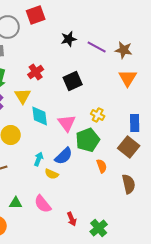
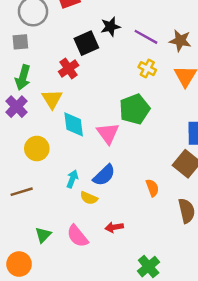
black square: (73, 81) -> (86, 43), moved
yellow cross: (98, 115) -> (147, 69), moved
green pentagon: (88, 140) -> (135, 109), moved
green triangle: (16, 203) -> (43, 235), turned -48
red arrow: (72, 219) -> (114, 227), moved, turned 104

